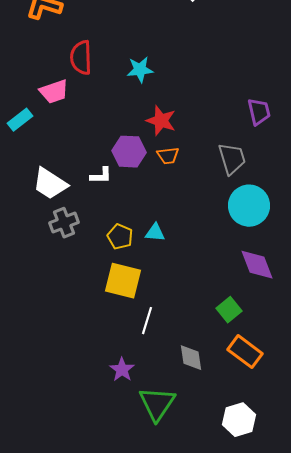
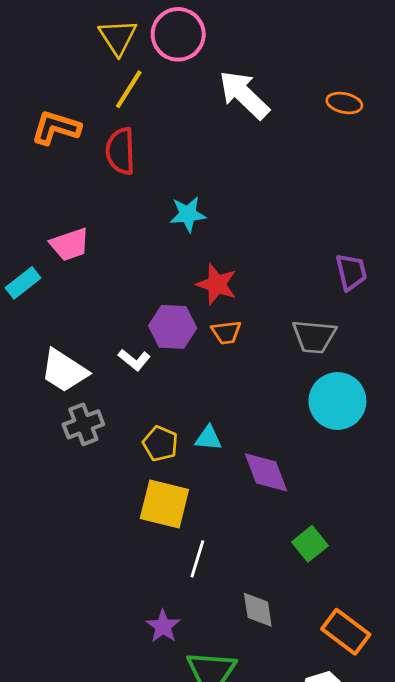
red semicircle: (81, 58) -> (120, 151), moved
gray trapezoid: (232, 159) -> (314, 336), turned 112
white L-shape: (101, 176) -> (134, 360), turned 40
purple diamond: (257, 265) -> (266, 472), moved
orange rectangle: (245, 352) -> (346, 632), moved

